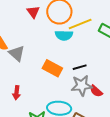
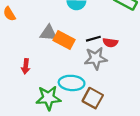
gray triangle: (17, 53) -> (49, 33), moved, turned -36
red semicircle: (96, 91) -> (110, 43), moved, turned -32

